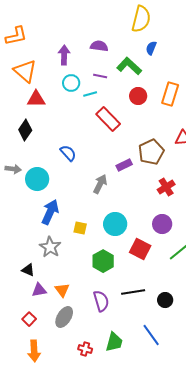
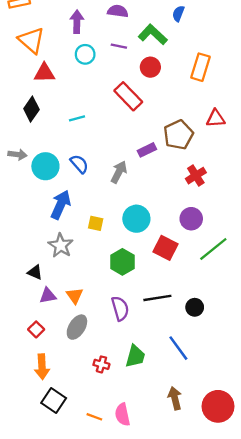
cyan line: (90, 94) -> (77, 118), moved
red circle: (138, 96) -> (150, 67), moved
blue semicircle: (68, 153) -> (79, 164), moved

